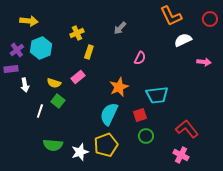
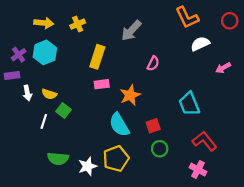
yellow arrow: (29, 21) -> (44, 23), moved
gray arrow: (120, 28) -> (131, 31), size x1.5
yellow cross: (77, 33) -> (78, 24), moved
yellow rectangle: (89, 52) -> (97, 57), size x1.5
pink arrow: (204, 62) -> (223, 68), turned 144
pink rectangle: (78, 77) -> (102, 84), moved, turned 32
yellow semicircle: (54, 83) -> (49, 94), moved
cyan trapezoid: (157, 95) -> (189, 104), moved, turned 75
cyan semicircle: (109, 114) -> (119, 125), turned -55

